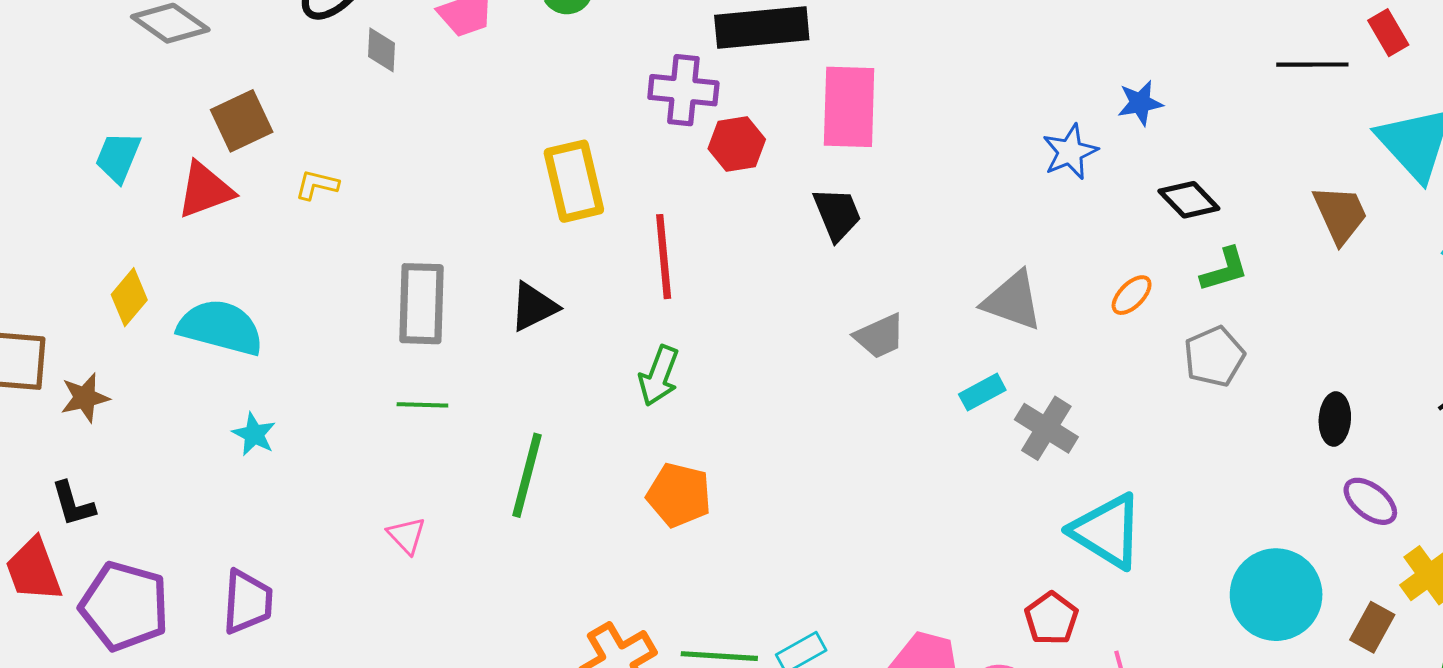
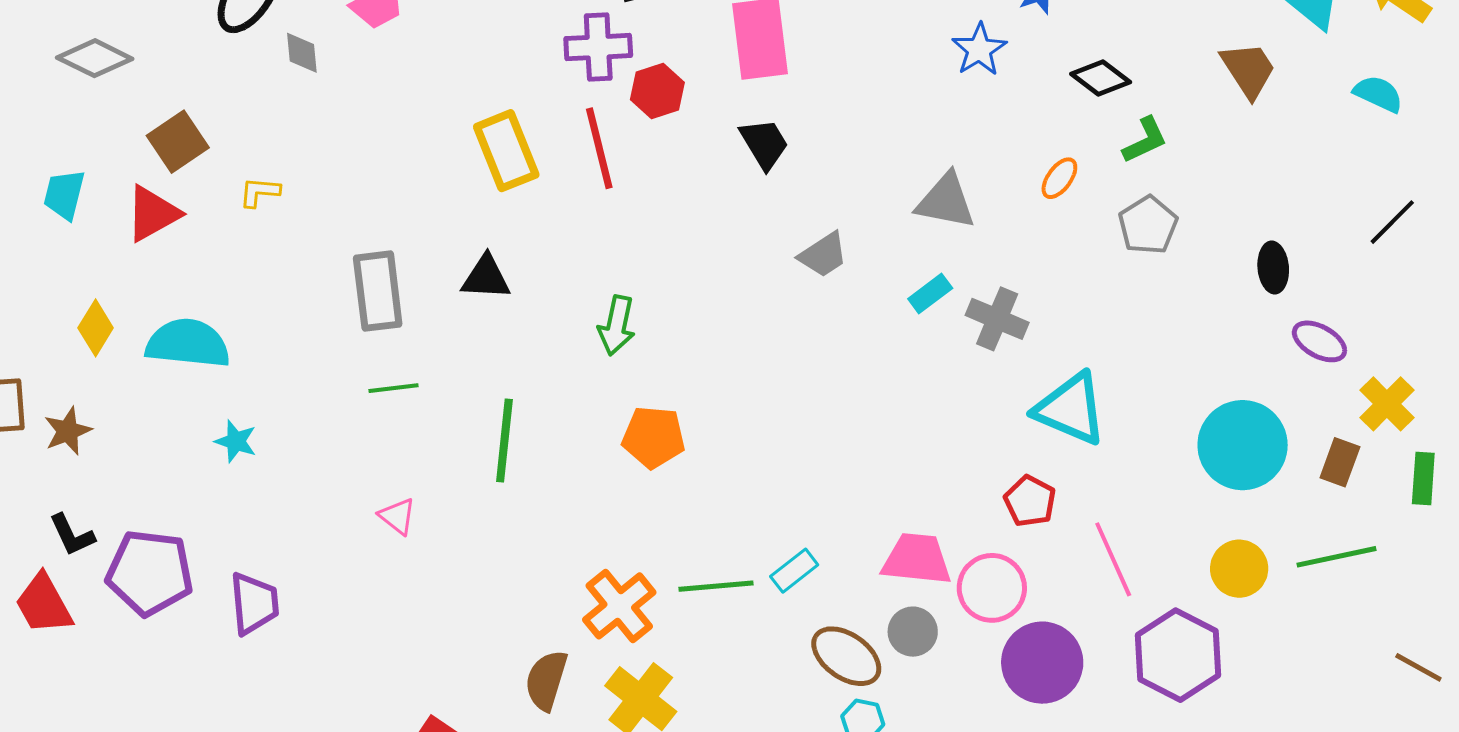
red line: (664, 257) -> (599, 148), moved
black triangle: (534, 307) -> (486, 277), turned 38
purple pentagon: (124, 606) -> (150, 573), moved

